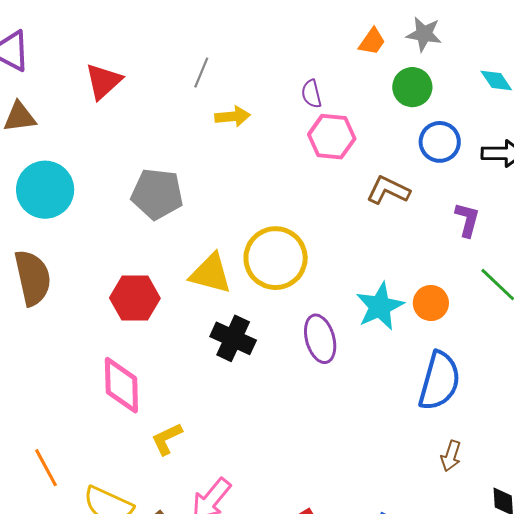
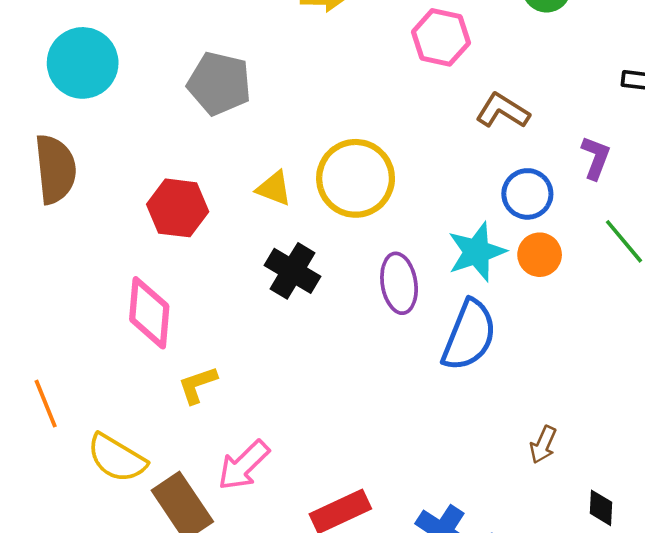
blue circle: (440, 142) -> (527, 194), moved
yellow triangle: (211, 274) -> (274, 188), size x0.7
blue semicircle: (439, 381) -> (469, 335), moved

